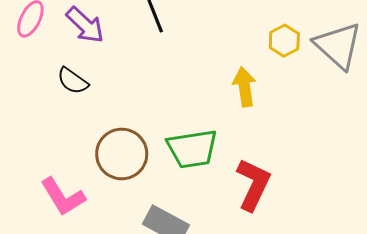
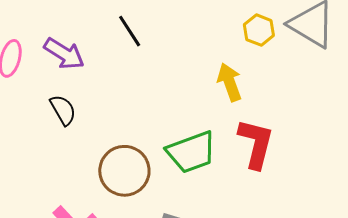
black semicircle: (73, 81) -> (63, 110), turned -144
red L-shape: (253, 184) -> (256, 144), moved

